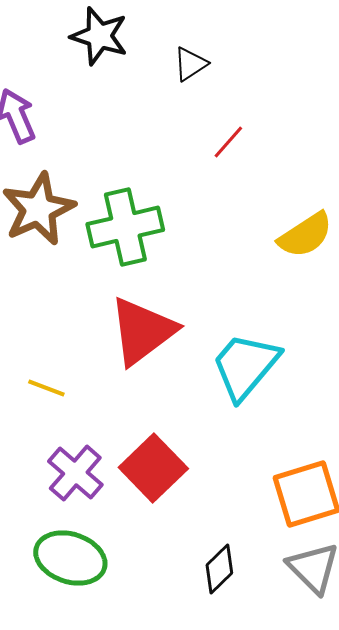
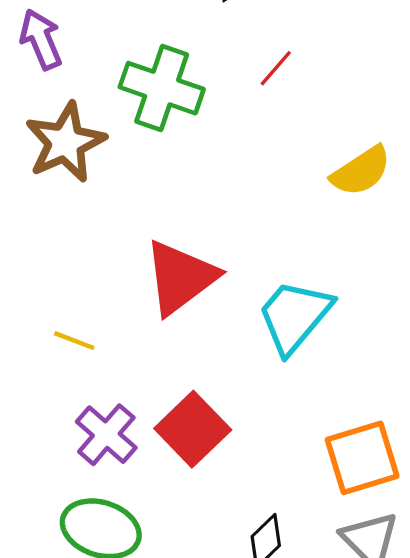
green cross: (125, 227) -> (162, 88), moved, turned 32

